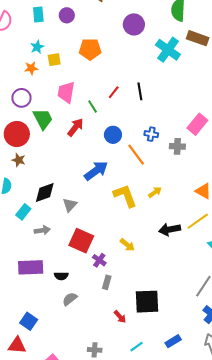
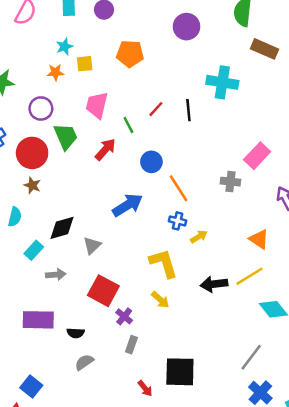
cyan cross: (168, 50) -> (222, 82), moved, turned -30
blue cross: (151, 134) -> (178, 221), moved
yellow L-shape: (125, 196) -> (164, 263), moved

